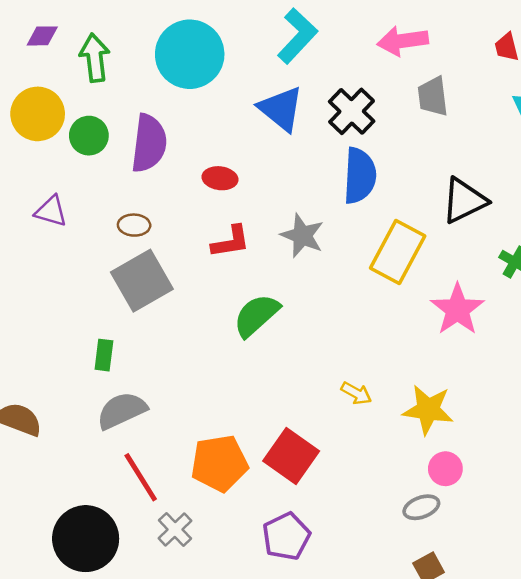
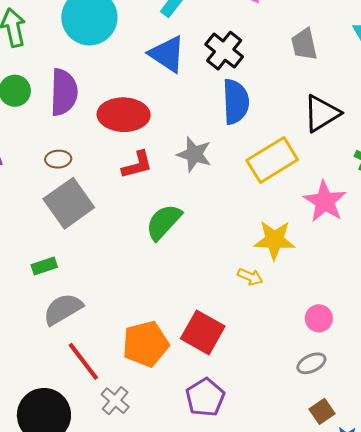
gray trapezoid: (433, 96) -> (304, 44), moved
red ellipse: (220, 178) -> (124, 115), size x1.8
yellow rectangle: (398, 252) -> (272, 160), turned 36
green rectangle: (104, 355) -> (44, 266), turned 70
yellow star: (428, 410) -> (274, 240), moved
pink circle: (445, 469) -> (319, 318), moved

